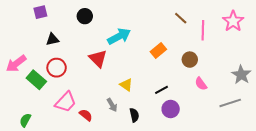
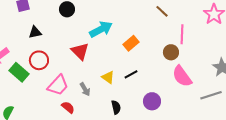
pink line: (203, 30) -> (182, 34), moved
orange rectangle: (158, 50) -> (131, 43), moved
pink semicircle: (201, 84) -> (182, 76), size x1.6
black line: (162, 90) -> (131, 74), moved
pink trapezoid: (66, 102) -> (58, 85), moved
gray arrow: (112, 105) -> (85, 89), moved

